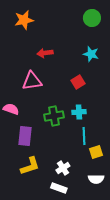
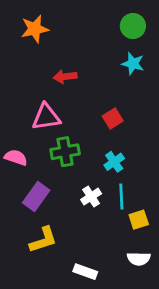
cyan star: (91, 54) -> (133, 64), moved
cyan cross: (79, 112) -> (114, 162), turned -32
green cross: (54, 116) -> (65, 152), moved
purple rectangle: (25, 136) -> (36, 197), turned 30
white cross: (63, 168) -> (91, 197), moved

